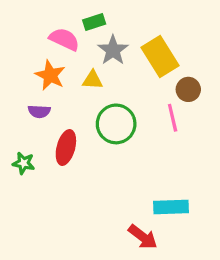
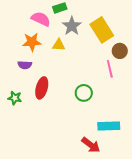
orange star: (50, 75) -> (32, 42), turned -30
green circle: (116, 124) -> (84, 93), moved, size x0.7

